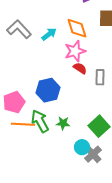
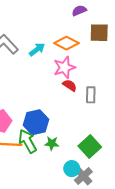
orange diamond: (77, 28) -> (66, 43), turned -45
blue hexagon: (48, 90) -> (36, 122), moved

